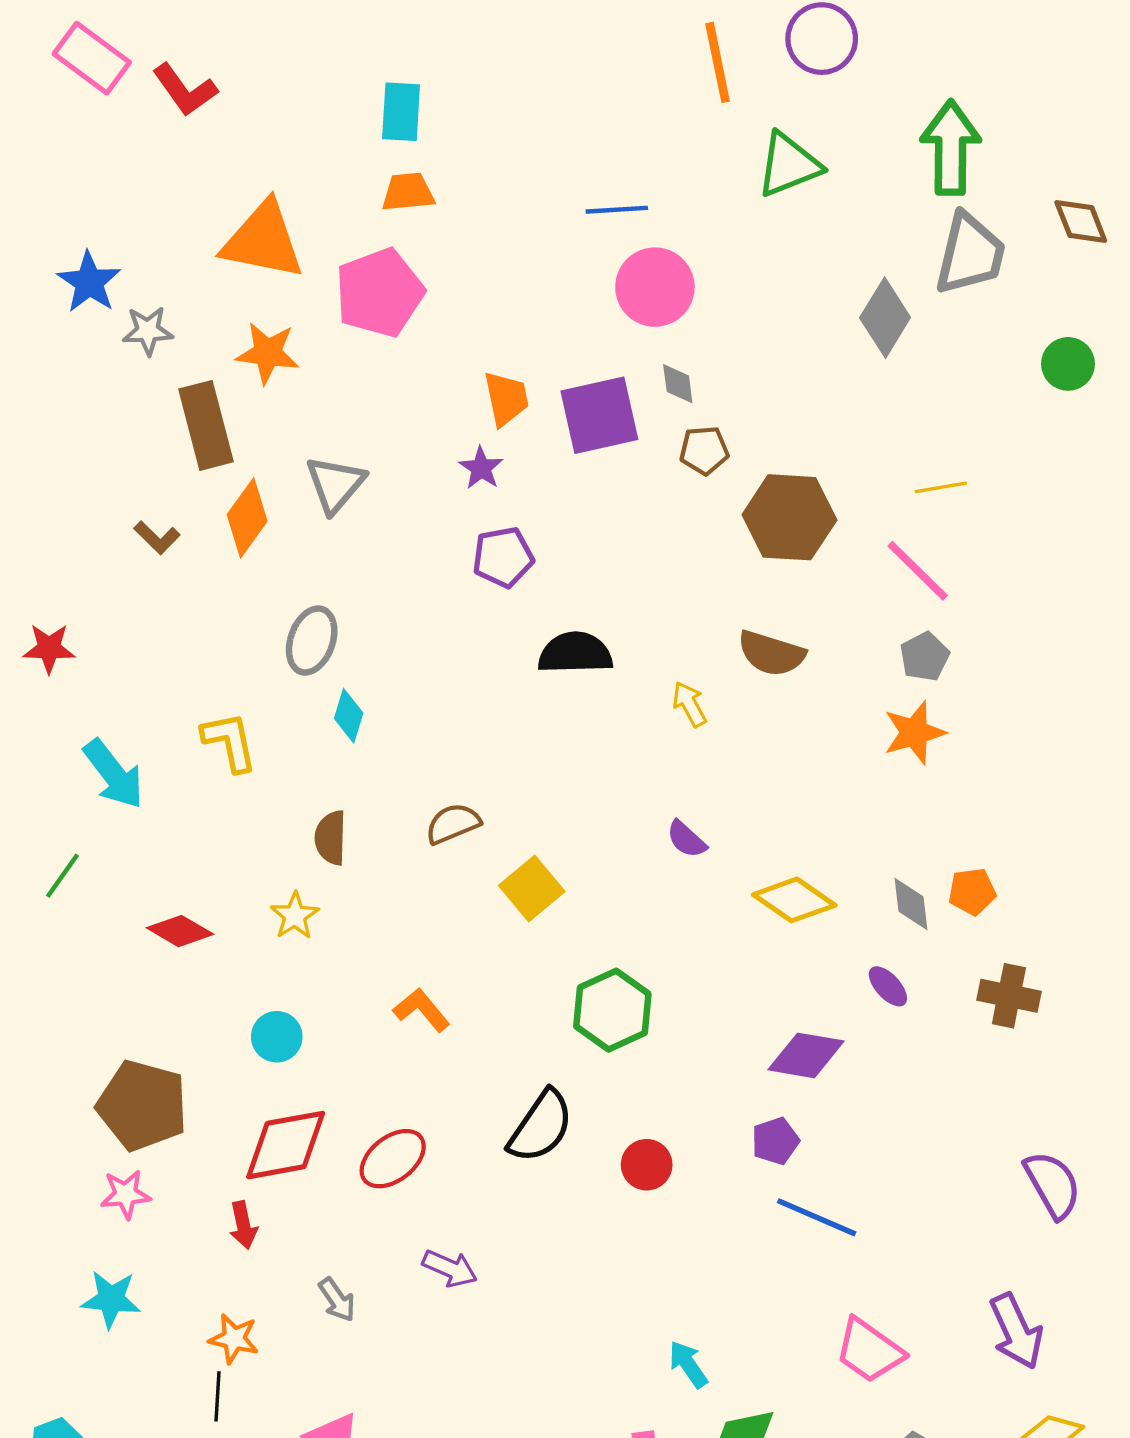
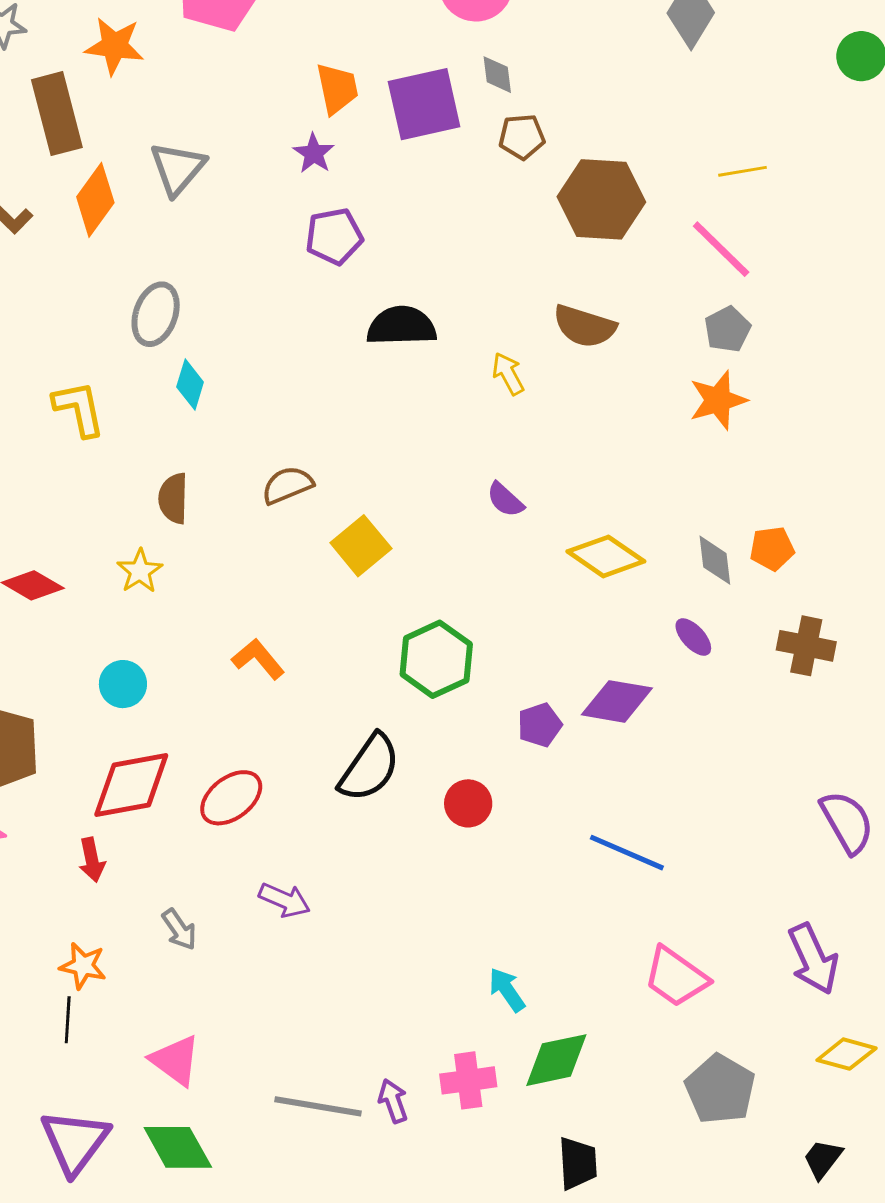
purple pentagon: (775, 1141) -> (540, 725), moved

